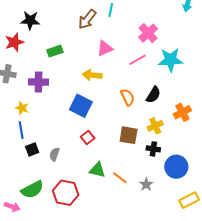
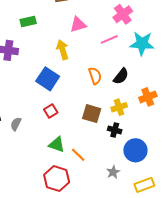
yellow arrow: (92, 75) -> (62, 50), turned 60
gray star: (146, 184) -> (113, 172), moved
red hexagon: (66, 193) -> (57, 179), moved

